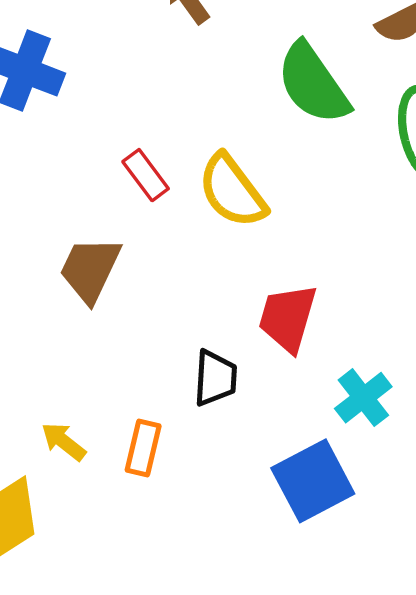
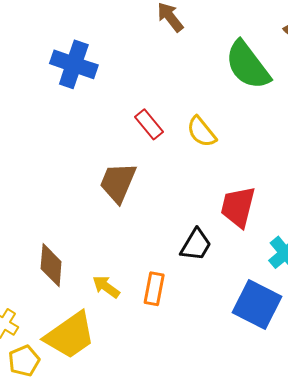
yellow semicircle: (232, 191) -> (202, 132), size x0.7
black trapezoid: (215, 378) -> (196, 245), turned 30
blue square: (313, 481) -> (257, 304), turned -33

